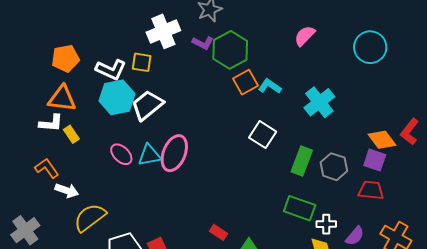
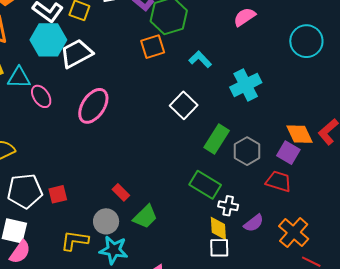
orange square: (246, 82) -> (153, 47), moved
cyan triangle: (149, 155) -> (19, 78), moved

